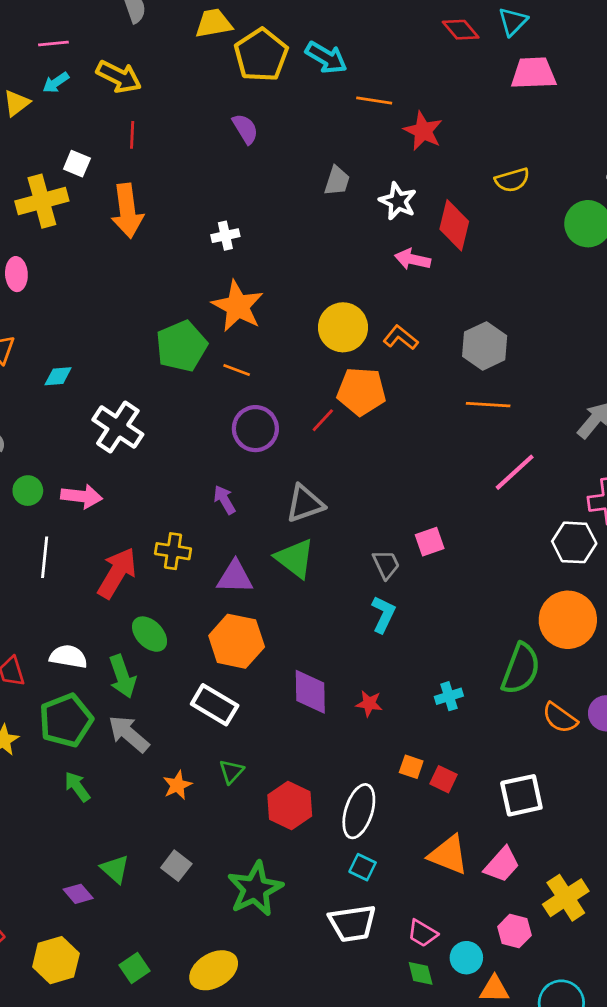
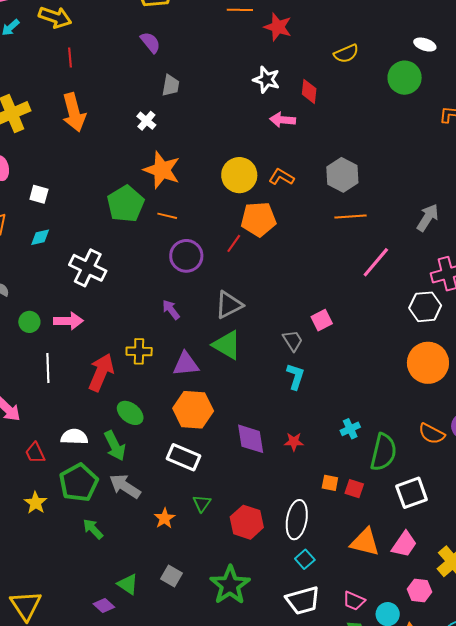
white square: (77, 164) -> (39, 194), moved
gray trapezoid: (337, 181) -> (171, 85), moved
red diamond: (454, 225) -> (309, 91), size x0.7
white cross: (225, 236) -> (146, 121), turned -30
green semicircle: (521, 669) -> (383, 452), moved
cyan square: (363, 867) -> (305, 559), turned 30

